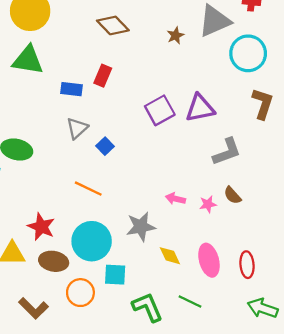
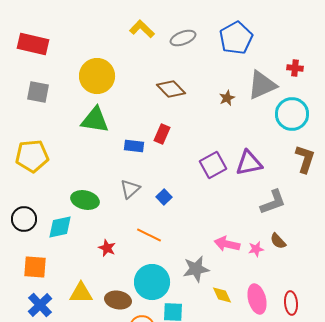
gray triangle: (77, 128) -> (130, 189), moved
pink arrow: (175, 199) -> (227, 244), size x1.4
red star: (41, 227) -> (107, 248), moved, size x0.7

